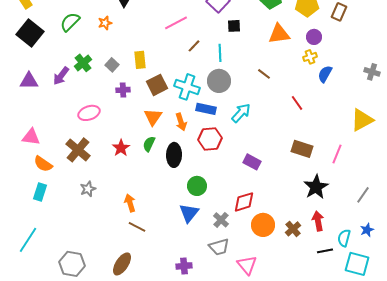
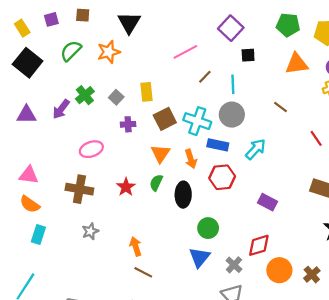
orange star: (105, 23) -> (109, 52), size x1.5
brown cross: (78, 150) -> (79, 189), turned -30
orange semicircle: (43, 164) -> (30, 204), moved

